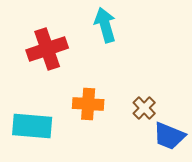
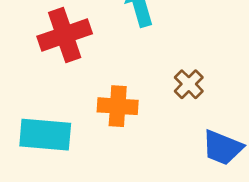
brown cross: (144, 108) -> (189, 84), moved

